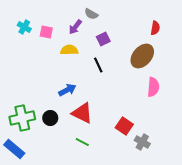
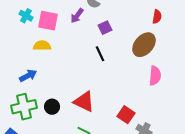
pink square: (46, 32) -> (48, 21), size x1.5
yellow semicircle: (69, 50) -> (42, 46), moved
blue arrow: (67, 90) -> (28, 76), moved

